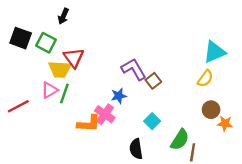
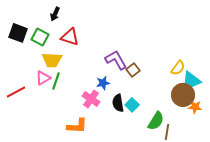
cyan triangle: (214, 52) -> (191, 81), moved
red triangle: (74, 58) -> (70, 37), moved, turned -36
brown circle: (211, 110) -> (183, 95), size x1.5
orange L-shape: (89, 124) -> (77, 126), moved
black semicircle: (136, 149) -> (118, 103), moved

